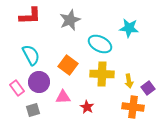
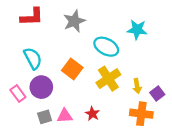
yellow cross: (102, 74) -> (108, 79), turned -35
pink triangle: (63, 97) -> (65, 116), moved
gray square: (33, 110) -> (45, 117), moved

